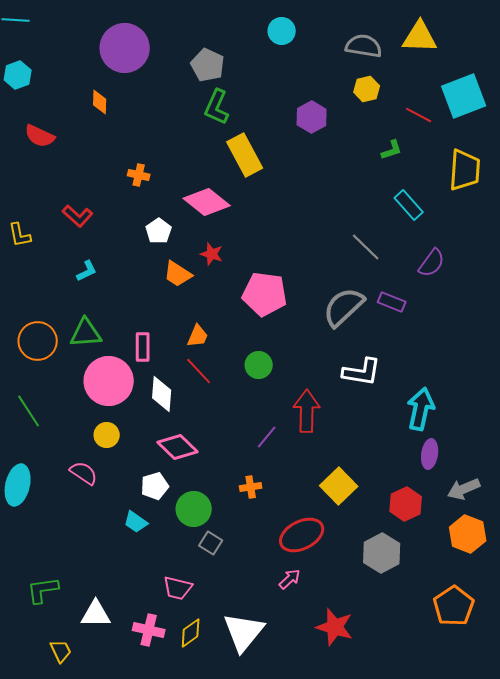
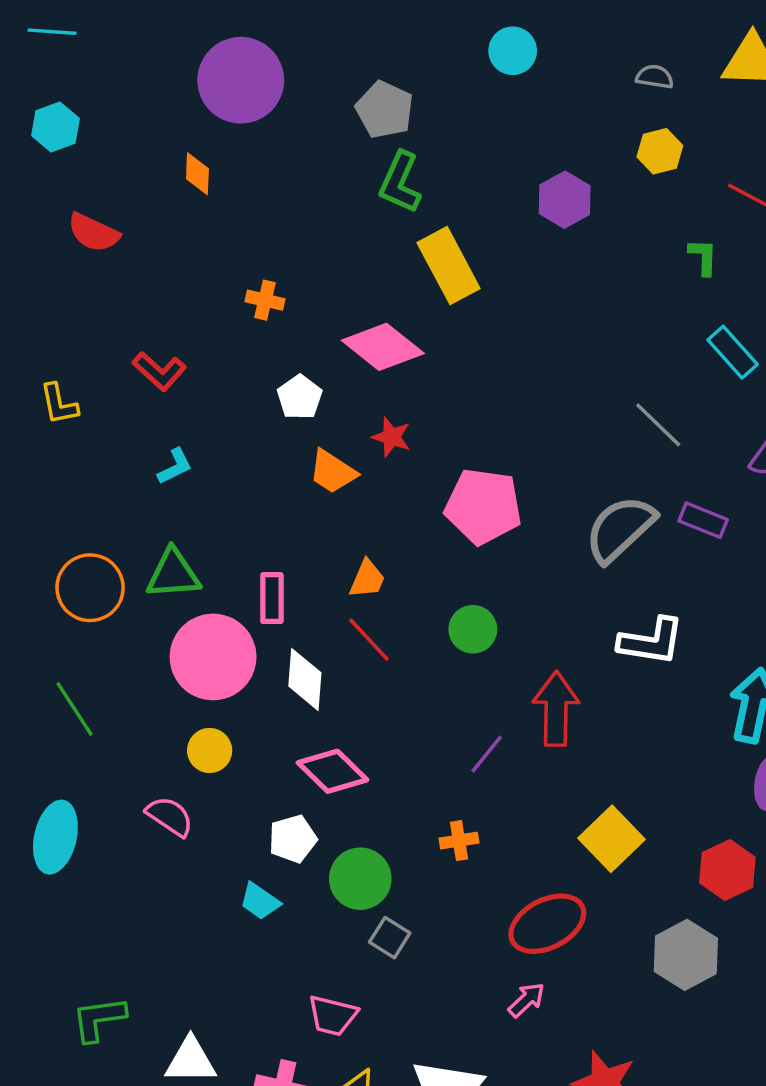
gray semicircle: (364, 46) -> (655, 77), size x0.6
green L-shape: (392, 150) -> (703, 257), turned -70

